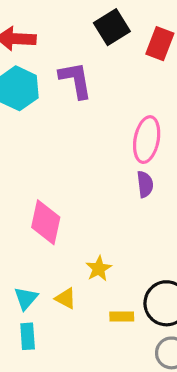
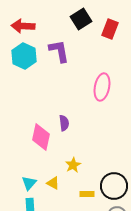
purple semicircle: (145, 184) -> (64, 123), moved

